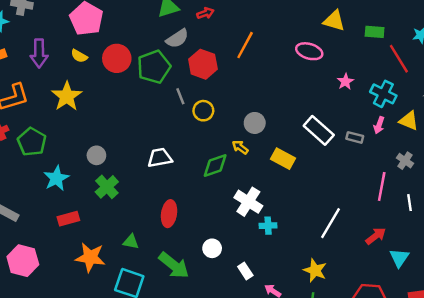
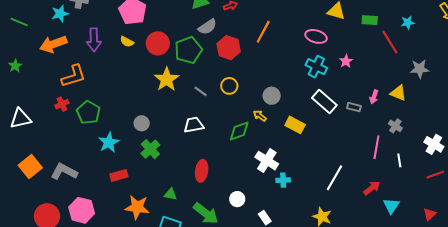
cyan cross: (383, 94) -> (316, 67), moved
yellow star: (67, 96) -> (167, 79), moved
gray line: (180, 96) -> (201, 91), moved, turned -32

